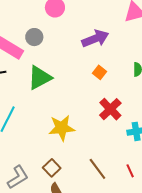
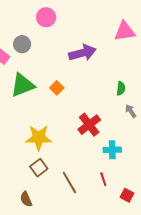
orange square: (100, 72) -> (57, 88), moved
brown square: (52, 168) -> (39, 168), moved
red line: (130, 171) -> (103, 179), moved

